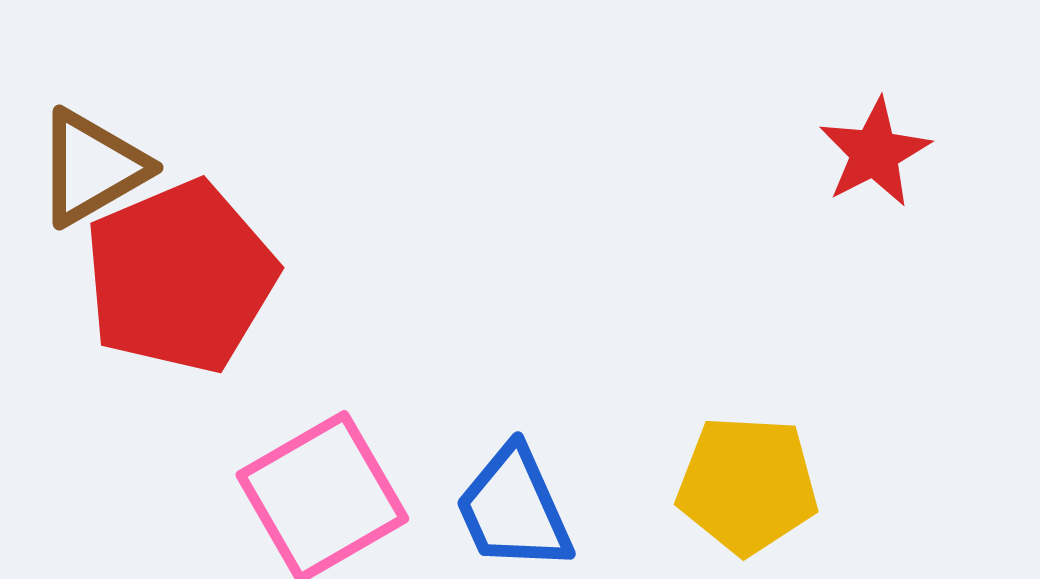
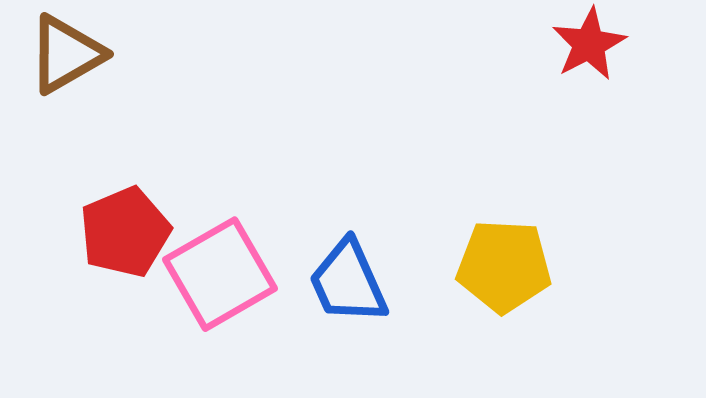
red pentagon: (180, 277) -> (125, 232), moved, size x0.7

